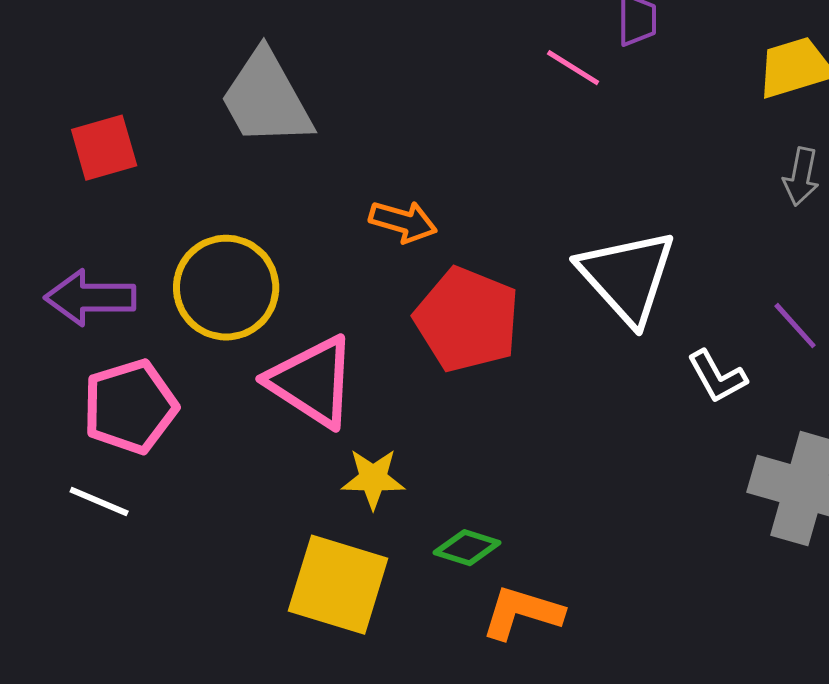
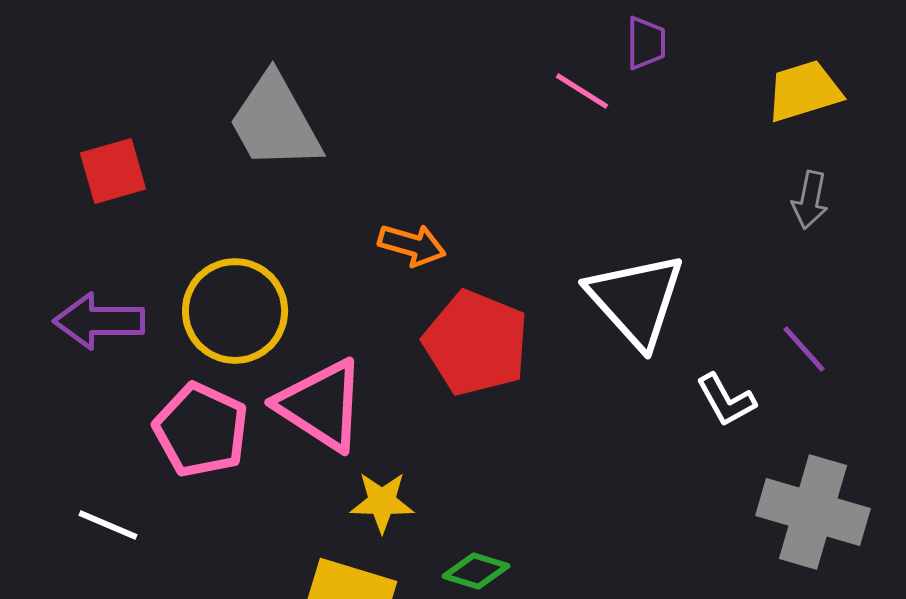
pink pentagon: (130, 407) -> (201, 430), moved, turned -30

